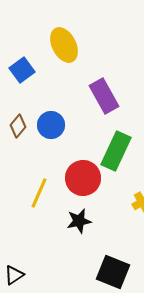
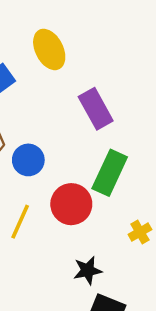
blue circle: (51, 125) -> (28, 160), moved
black star: (79, 221) -> (88, 270), moved

